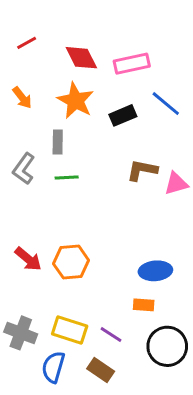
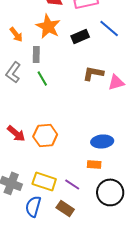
orange arrow: (22, 98) -> (16, 34), moved
green line: (67, 178) -> (42, 78), turned 63

